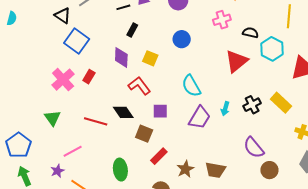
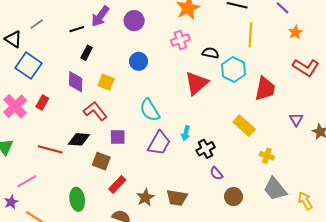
black cross: (252, 105) -> (206, 149), moved
black diamond: (123, 112) -> (79, 139), turned -50
purple semicircle: (254, 148) -> (216, 173), size x0.6

